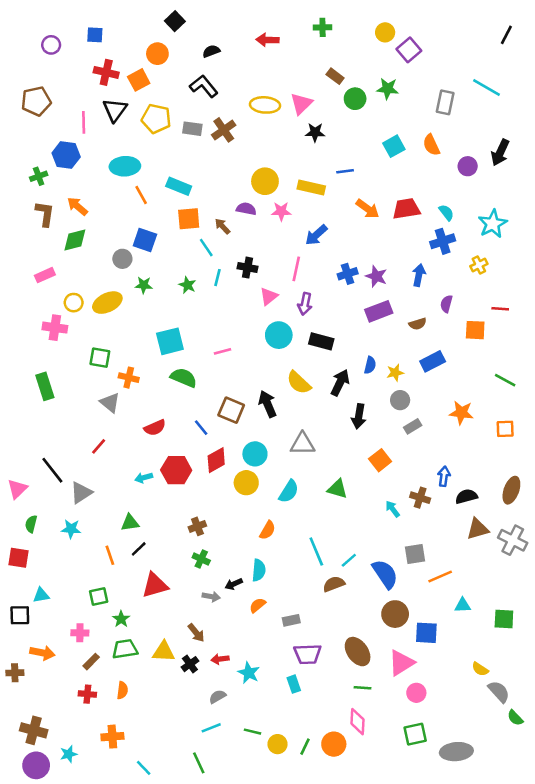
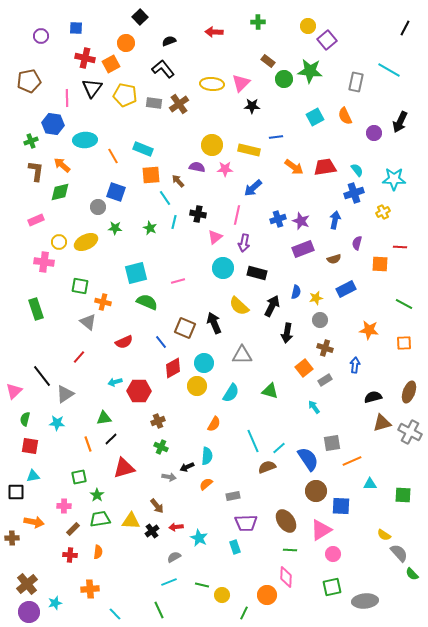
green star: (388, 89) -> (310, 71), size x1.4
cyan ellipse: (125, 166) -> (85, 140), moved
cyan star: (493, 224) -> (394, 179), turned 30
gray rectangle: (413, 426) -> (325, 380), moved
red hexagon: (176, 470) -> (139, 391), moved
blue arrow: (444, 476) -> (355, 365), moved
brown cross: (420, 498) -> (325, 348), moved
red square: (19, 558) -> (30, 446), moved
brown cross: (34, 730) -> (27, 584), turned 35
green line: (305, 747) -> (244, 613), moved

